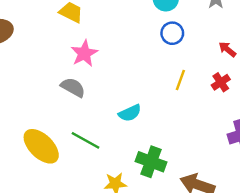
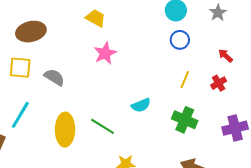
gray semicircle: (73, 87) -> (54, 77), moved
yellow ellipse: (41, 146) -> (65, 130), turned 44
green cross: (151, 162) -> (185, 120), moved

